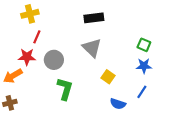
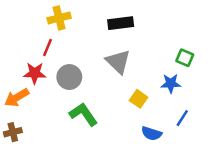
yellow cross: (30, 14) -> (59, 18), moved
blue star: (144, 66) -> (171, 83), moved
green L-shape: (65, 89) -> (83, 114), turned -50

